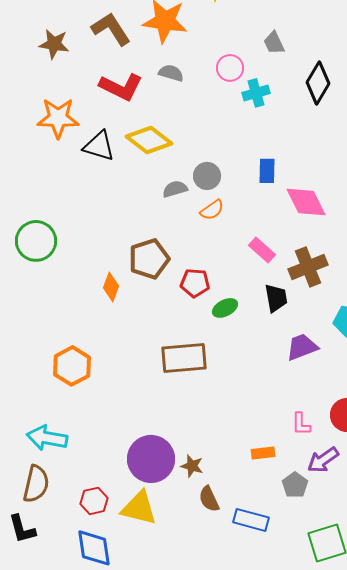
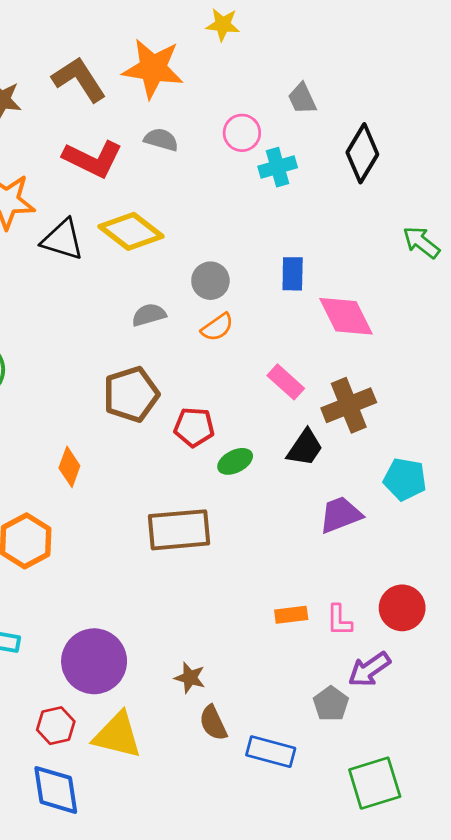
gray semicircle: (175, 189) -> (149, 315), moved
orange diamond: (111, 287) -> (69, 467), moved
black trapezoid: (276, 298) -> (305, 448), turned 44
orange rectangle: (263, 453) -> (291, 615), moved
purple circle: (151, 459) -> (94, 661), moved

